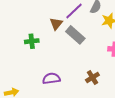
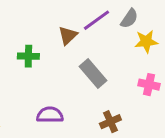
gray rectangle: (75, 35) -> (93, 73), moved

